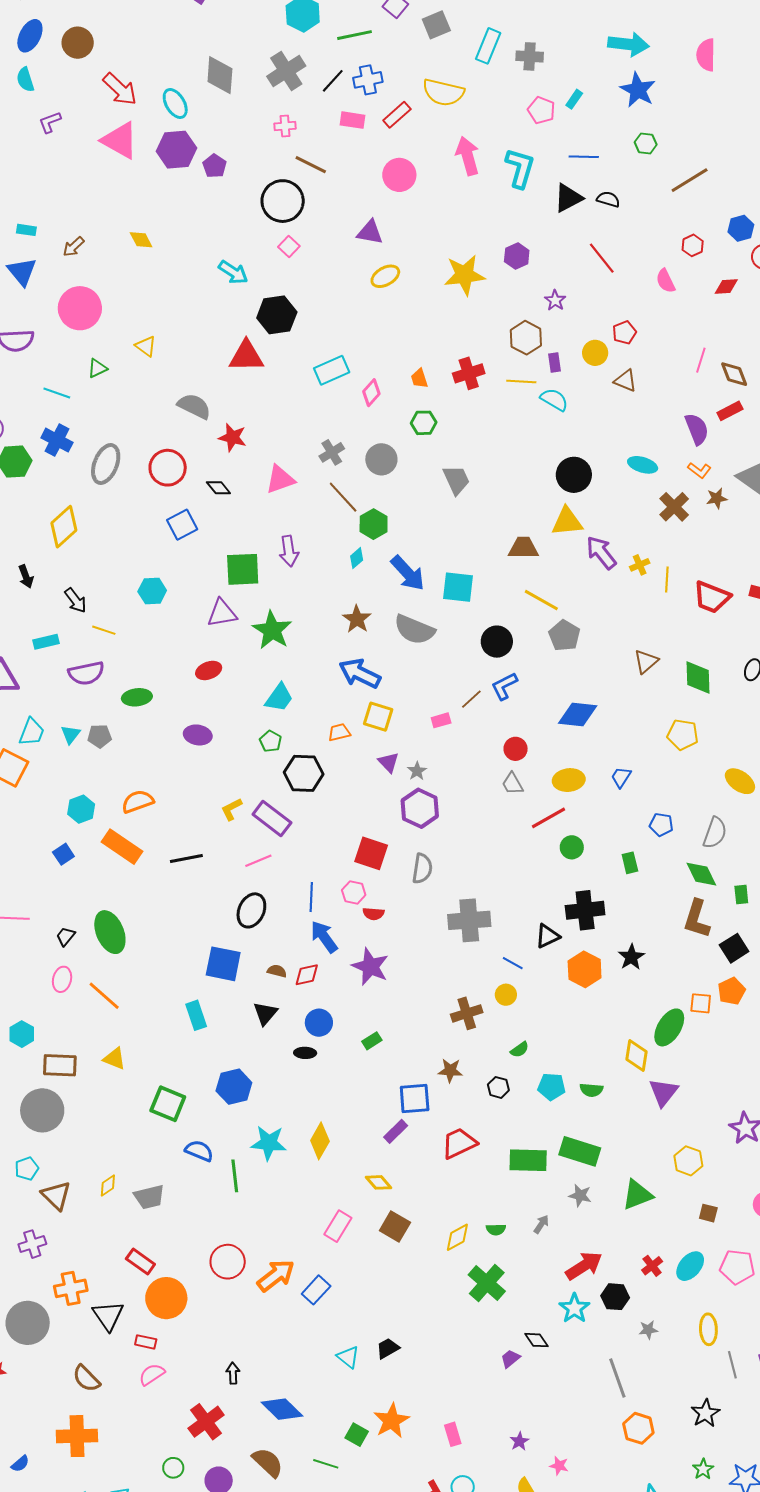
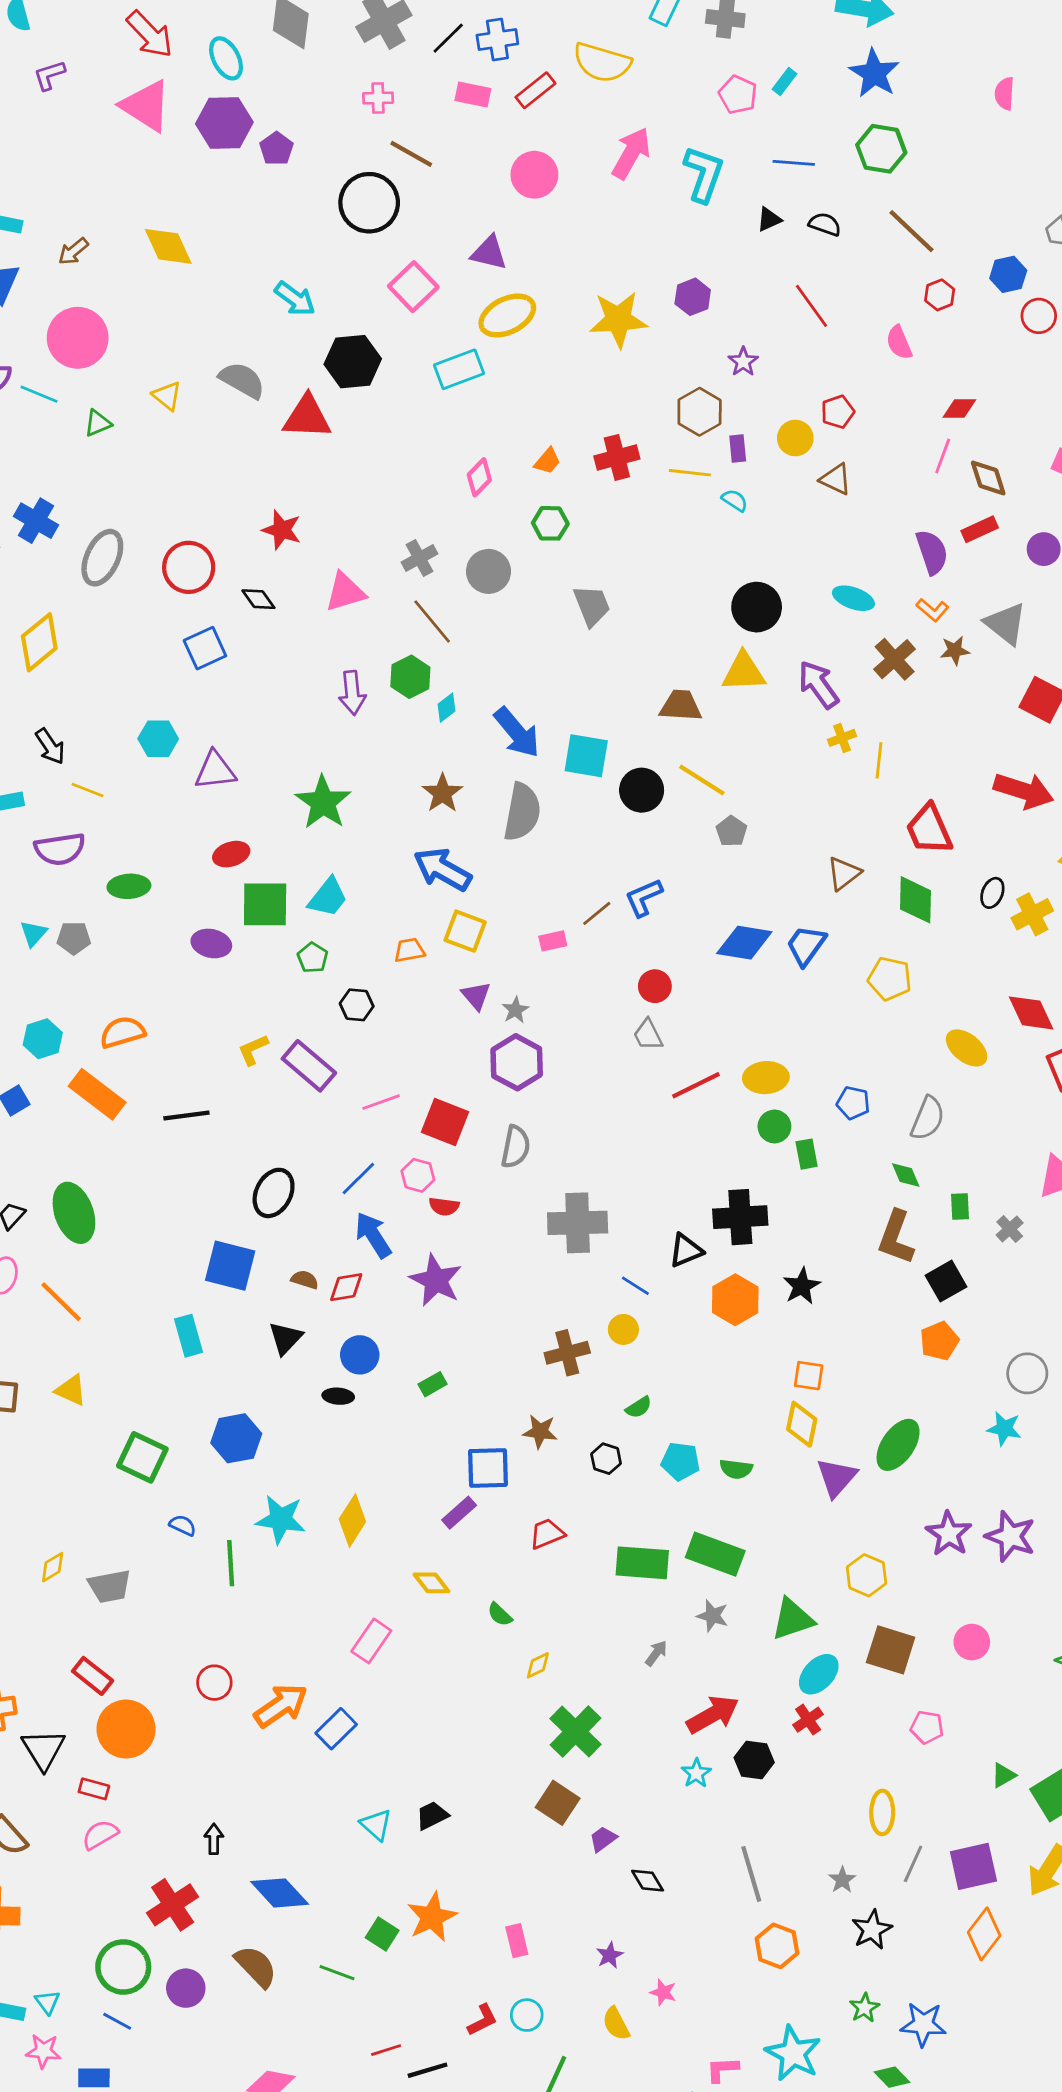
pink semicircle: (706, 55) -> (1005, 94), moved, size x0.7
green hexagon: (646, 143) -> (881, 149), size x1.6
pink arrow: (468, 156) -> (631, 153), turned 42
brown line: (690, 180) -> (912, 231), moved, turned 72
black triangle: (568, 198) -> (769, 219), size x0.6
yellow diamond: (141, 240) -> (168, 246), size x1.5
pink square: (289, 246) -> (413, 287), moved, size x1.6
yellow ellipse: (385, 276) -> (507, 316), size x1.4
red diamond: (726, 287) -> (959, 408), moved
cyan rectangle: (332, 370) -> (459, 369), moved
orange trapezoid: (419, 378) -> (547, 461), turned -125
cyan line: (57, 393) -> (39, 394), moved
cyan semicircle: (554, 400) -> (735, 500), size x0.7
gray semicircle: (194, 406) -> (242, 380), moved
green hexagon: (374, 524) -> (410, 677), moved
purple arrow: (601, 553) -> (818, 685), moved
green square: (243, 569) -> (265, 904), moved
red trapezoid: (712, 597) -> (929, 829), moved, turned 42
purple triangle: (222, 613) -> (215, 771), moved
gray semicircle: (414, 630) -> (522, 812), turned -105
gray pentagon: (564, 636) -> (731, 831), size x0.7
black circle: (497, 642) -> (642, 790), moved
black hexagon: (304, 773) -> (357, 1005), size x0.6
blue trapezoid: (621, 777) -> (806, 945), moved, size x1.4
yellow ellipse: (569, 780) -> (766, 1078), moved
green circle: (572, 847) -> (774, 1126), moved
pink line: (258, 861) -> (381, 1102), moved
green diamond: (701, 874) -> (906, 1175), size x0.7
blue line: (311, 897) -> (358, 1178), turned 40
orange square: (701, 1003) -> (809, 1376), moved
green ellipse: (669, 1027) -> (898, 1445), moved
red trapezoid: (459, 1143) -> (547, 1534), size x0.7
blue semicircle: (199, 1151) -> (183, 1525), size x0.7
brown square: (708, 1213) -> (891, 1650), size x1.8
brown square: (395, 1227) -> (558, 1803), moved
green semicircle: (496, 1230) -> (500, 1614), moved, turned 42
yellow diamond: (457, 1237) -> (538, 1665), size x0.7
red circle: (228, 1262) -> (214, 1683), size x0.7
cyan ellipse: (690, 1266) -> (819, 1674), moved
pink pentagon: (737, 1267) -> (927, 1727), size x0.7
cyan star: (574, 1308) -> (696, 1773), size x0.7
gray star: (648, 1330) -> (842, 1880), moved, turned -30
black diamond: (536, 1340) -> (648, 1881), moved
gray line: (732, 1365) -> (913, 1864), turned 36
green circle: (173, 1468) -> (123, 1967), size x1.8

